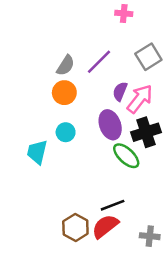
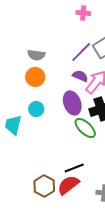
purple line: (99, 62) -> (81, 52), moved
gray semicircle: (66, 65) -> (36, 55), turned 66
purple semicircle: (120, 91) -> (80, 76), turned 91

